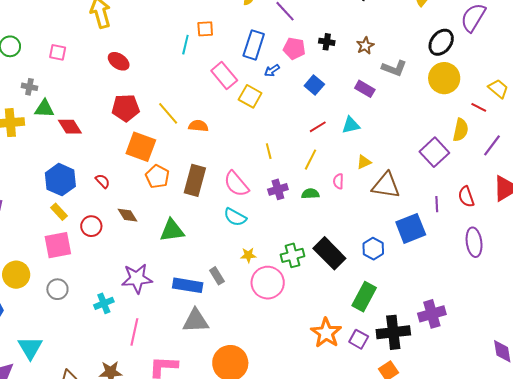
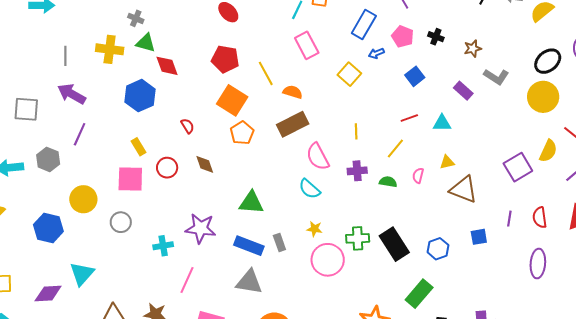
pink rectangle: (224, 76) -> (307, 45), moved
blue hexagon: (60, 180) -> (140, 96), moved
brown rectangle: (195, 180) -> (293, 124), moved, turned 36
blue square: (411, 228) -> (479, 237), size x0.6
green triangle: (172, 230) -> (251, 203), moved

